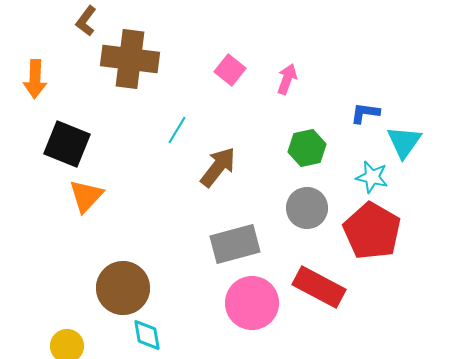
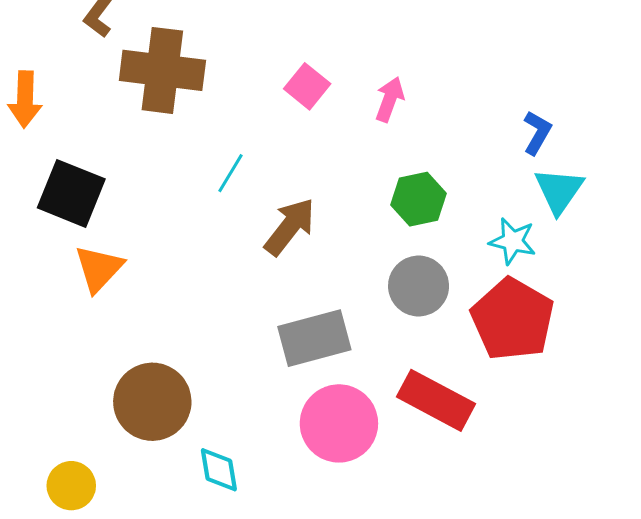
blue L-shape: (365, 113) -> (537, 133), moved, turned 112
cyan diamond: (147, 335) -> (219, 470), moved

